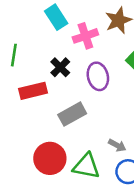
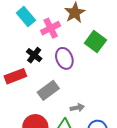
gray arrow: (117, 145) -> (77, 108), moved, turned -32

